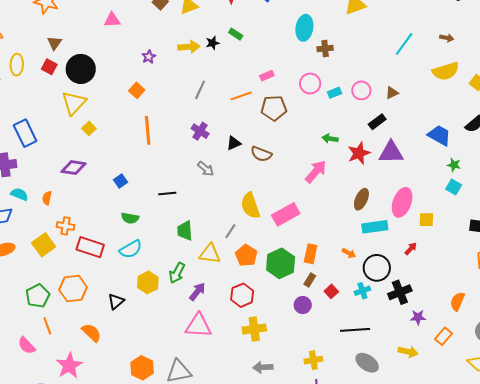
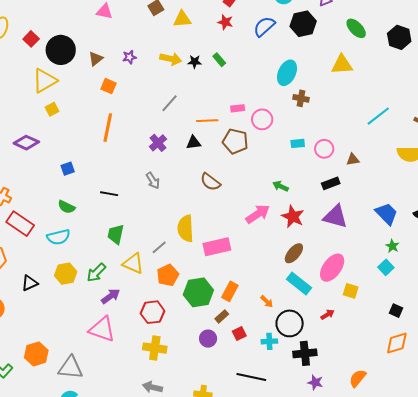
brown triangle: (54, 43) -> (96, 59), moved
pink circle: (310, 84) -> (262, 119), moved
orange square: (137, 90) -> (109, 86), turned -35
black triangle: (234, 143) -> (193, 143), moved
red star: (359, 153) -> (293, 217), moved, turned 30
cyan rectangle: (375, 227) -> (299, 284), turned 30

